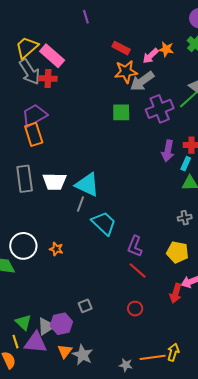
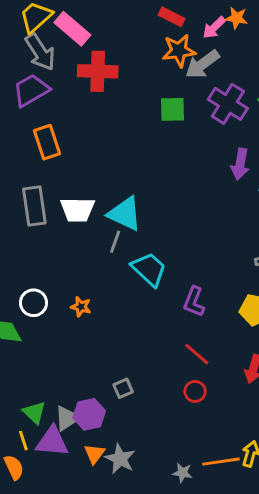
red cross: (48, 78) -> (98, 71), moved, size x1.5
purple cross: (160, 109) -> (228, 104), turned -36
purple trapezoid: (34, 115) -> (31, 90), moved
white circle: (23, 246) -> (33, 303), size x0.7
red line: (138, 271) -> (197, 354), moved

